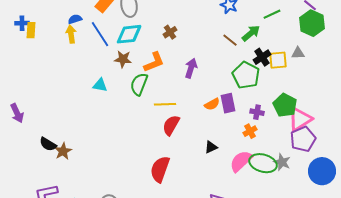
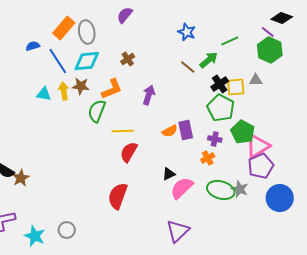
yellow arrow: (71, 34) -> (64, 91), moved
green pentagon: (246, 75) -> (221, 108), moved
cyan triangle: (100, 85) -> (44, 94), moved
pink semicircle: (241, 161) -> (182, 188), moved

